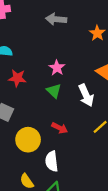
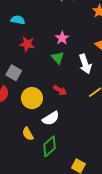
white semicircle: (52, 161) -> (51, 118), turned -120

